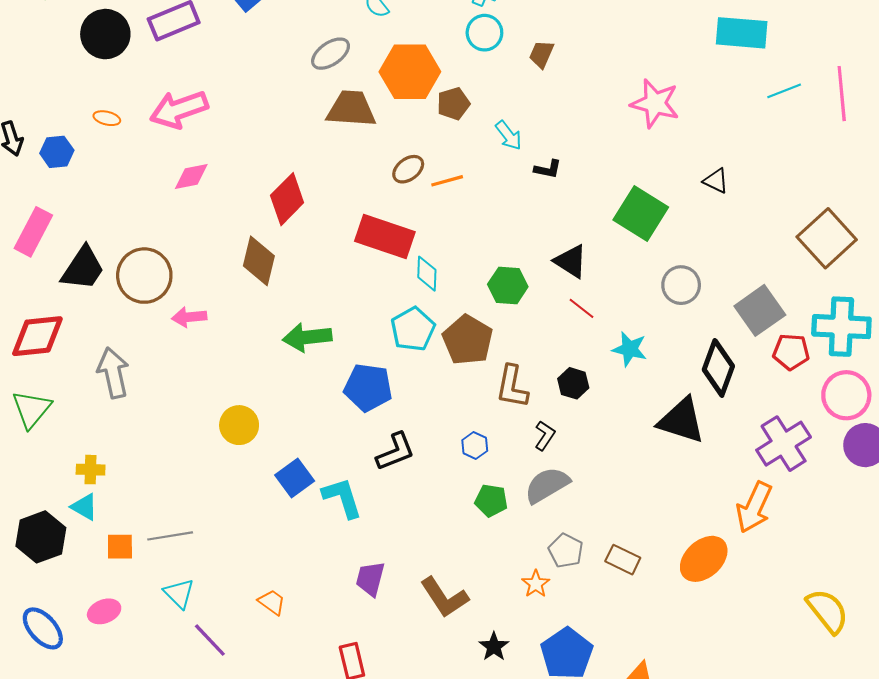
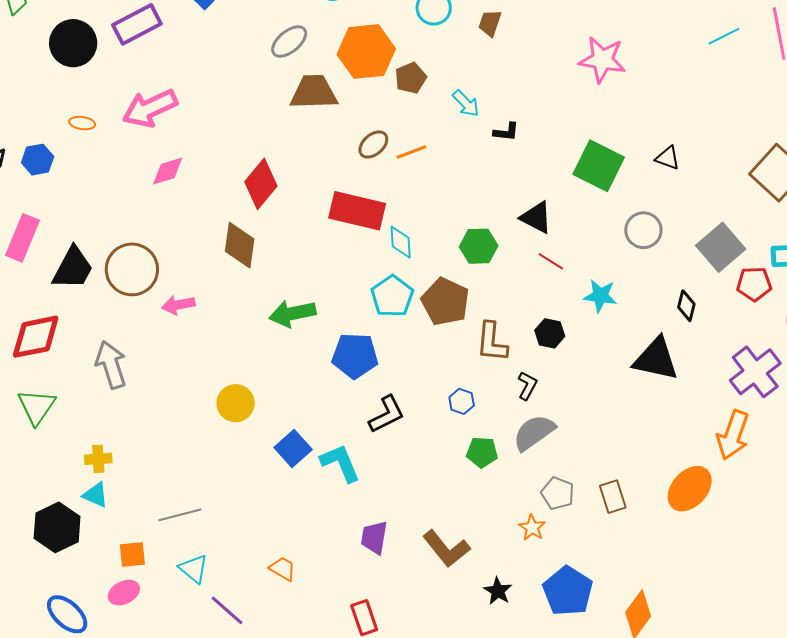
black triangle: (716, 181) -> (668, 158), moved
black diamond: (718, 368) -> (686, 306), size x0.6
orange square: (120, 547) -> (132, 554), moved
brown rectangle: (623, 560) -> (613, 497), turned 52

